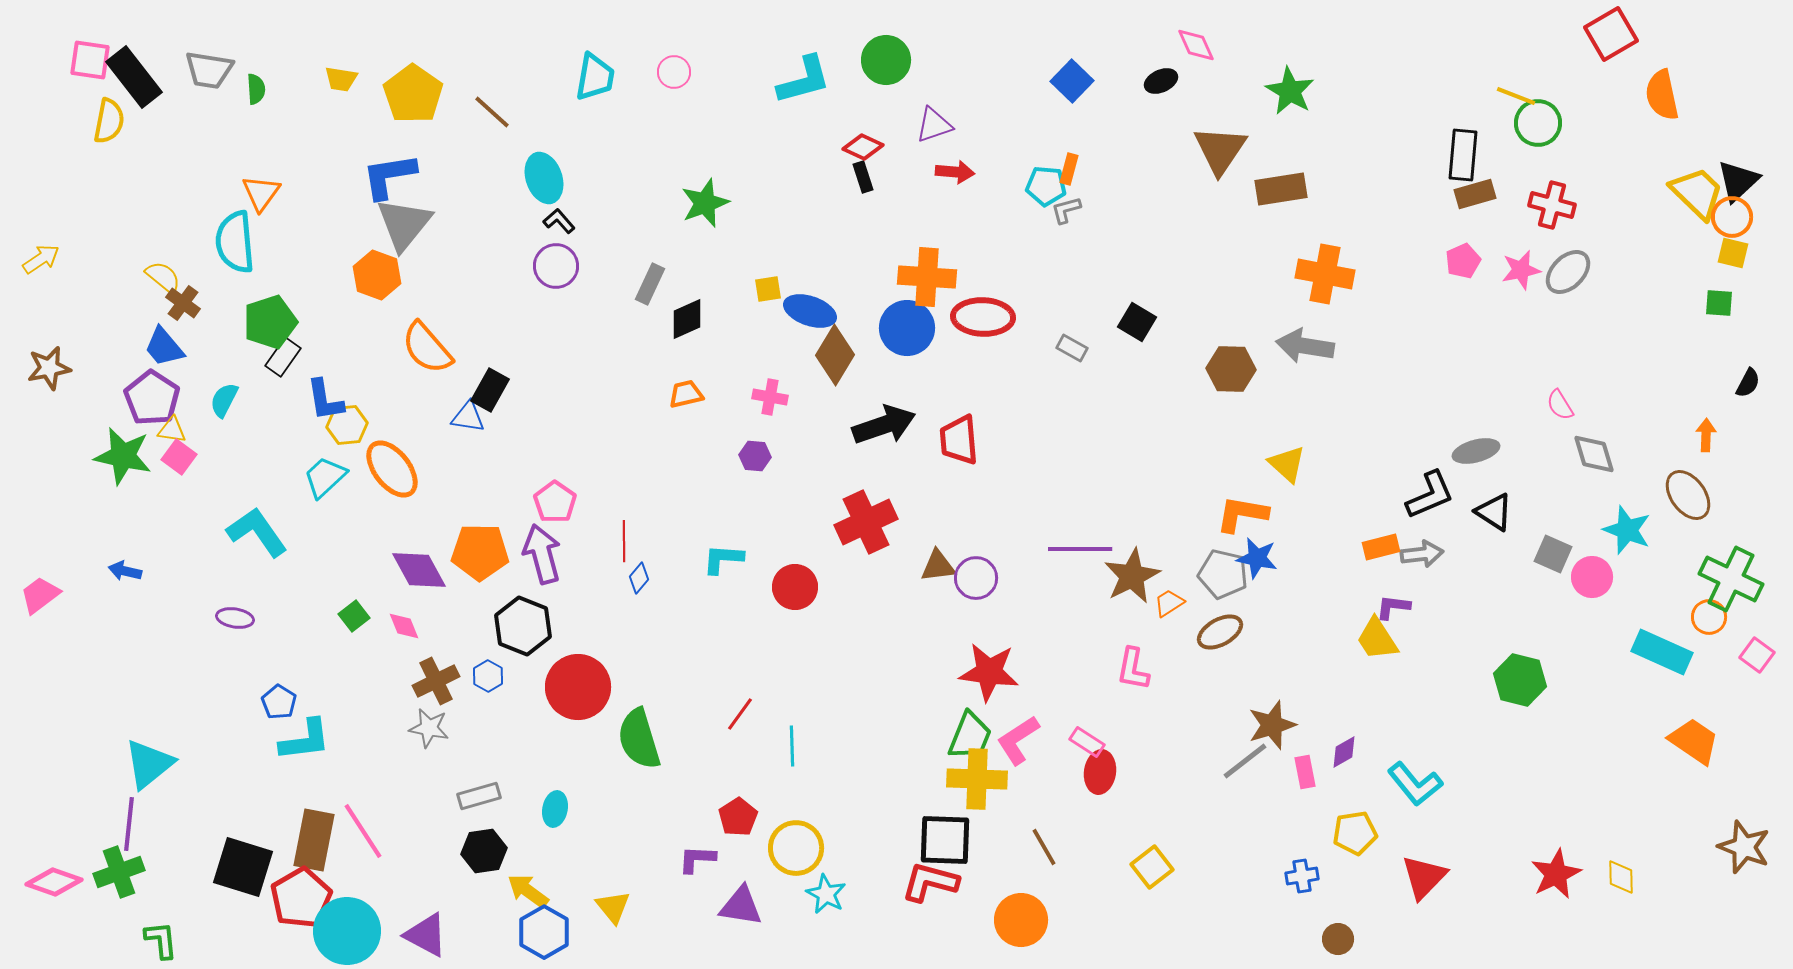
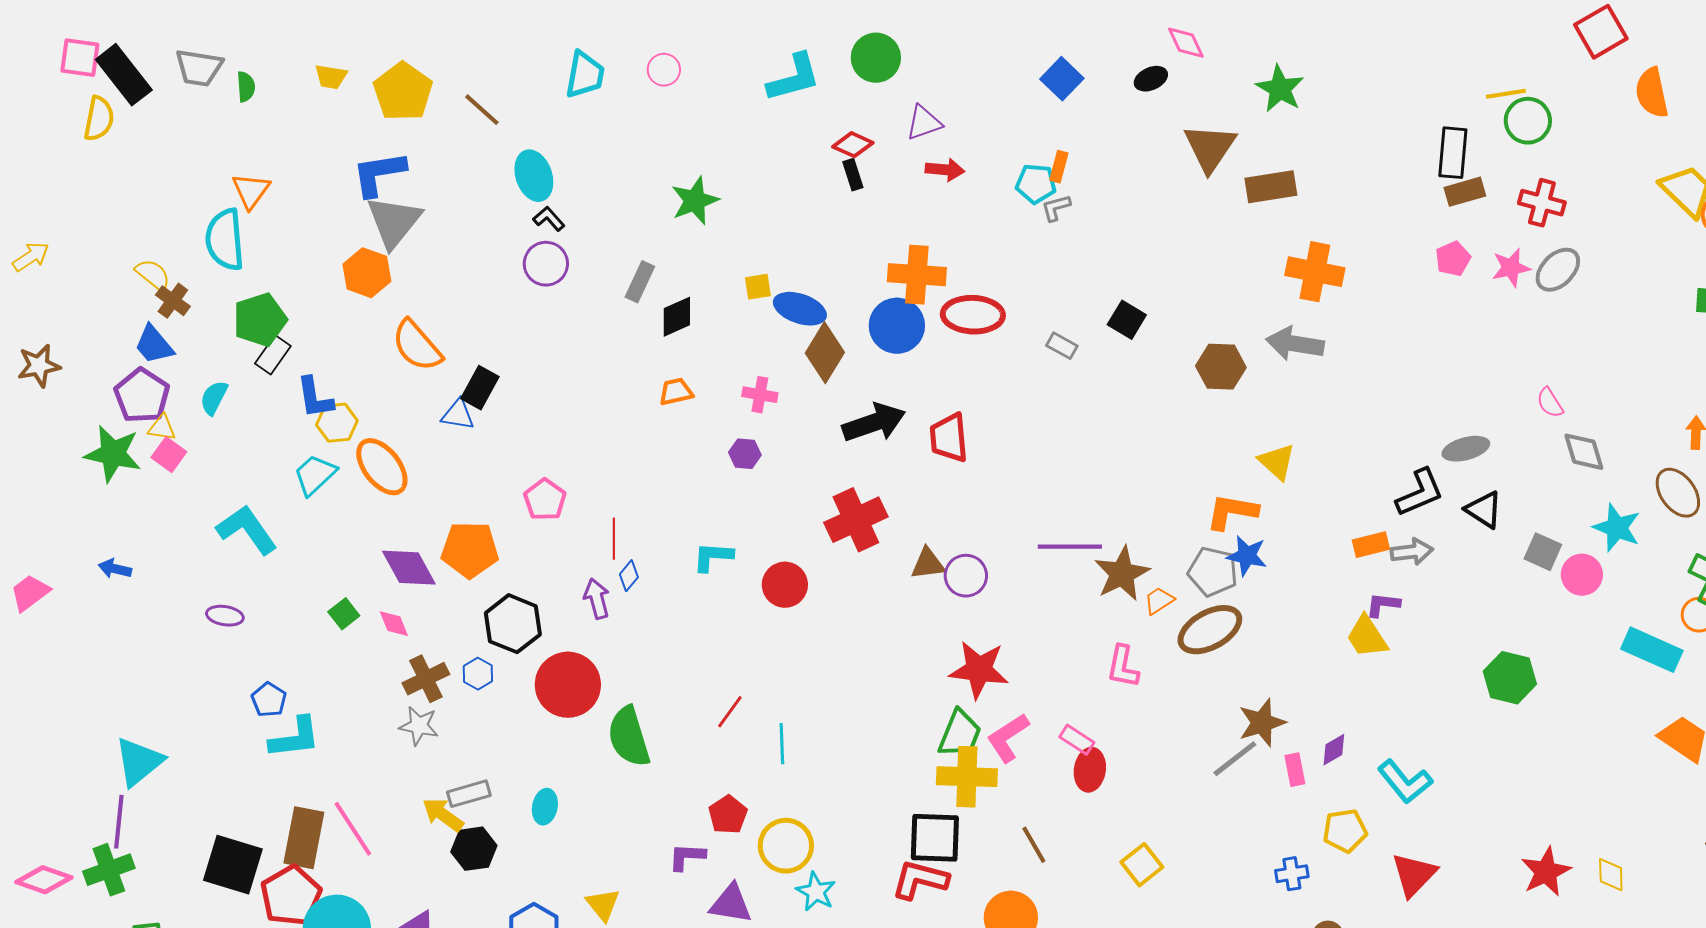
yellow line: (1516, 96) -> (1506, 94), turned -30
purple arrow: (542, 554) -> (597, 599), moved, size x0.7
brown ellipse: (1220, 632) -> (1210, 630), size x1.4
yellow arrow: (528, 891) -> (443, 815), moved

